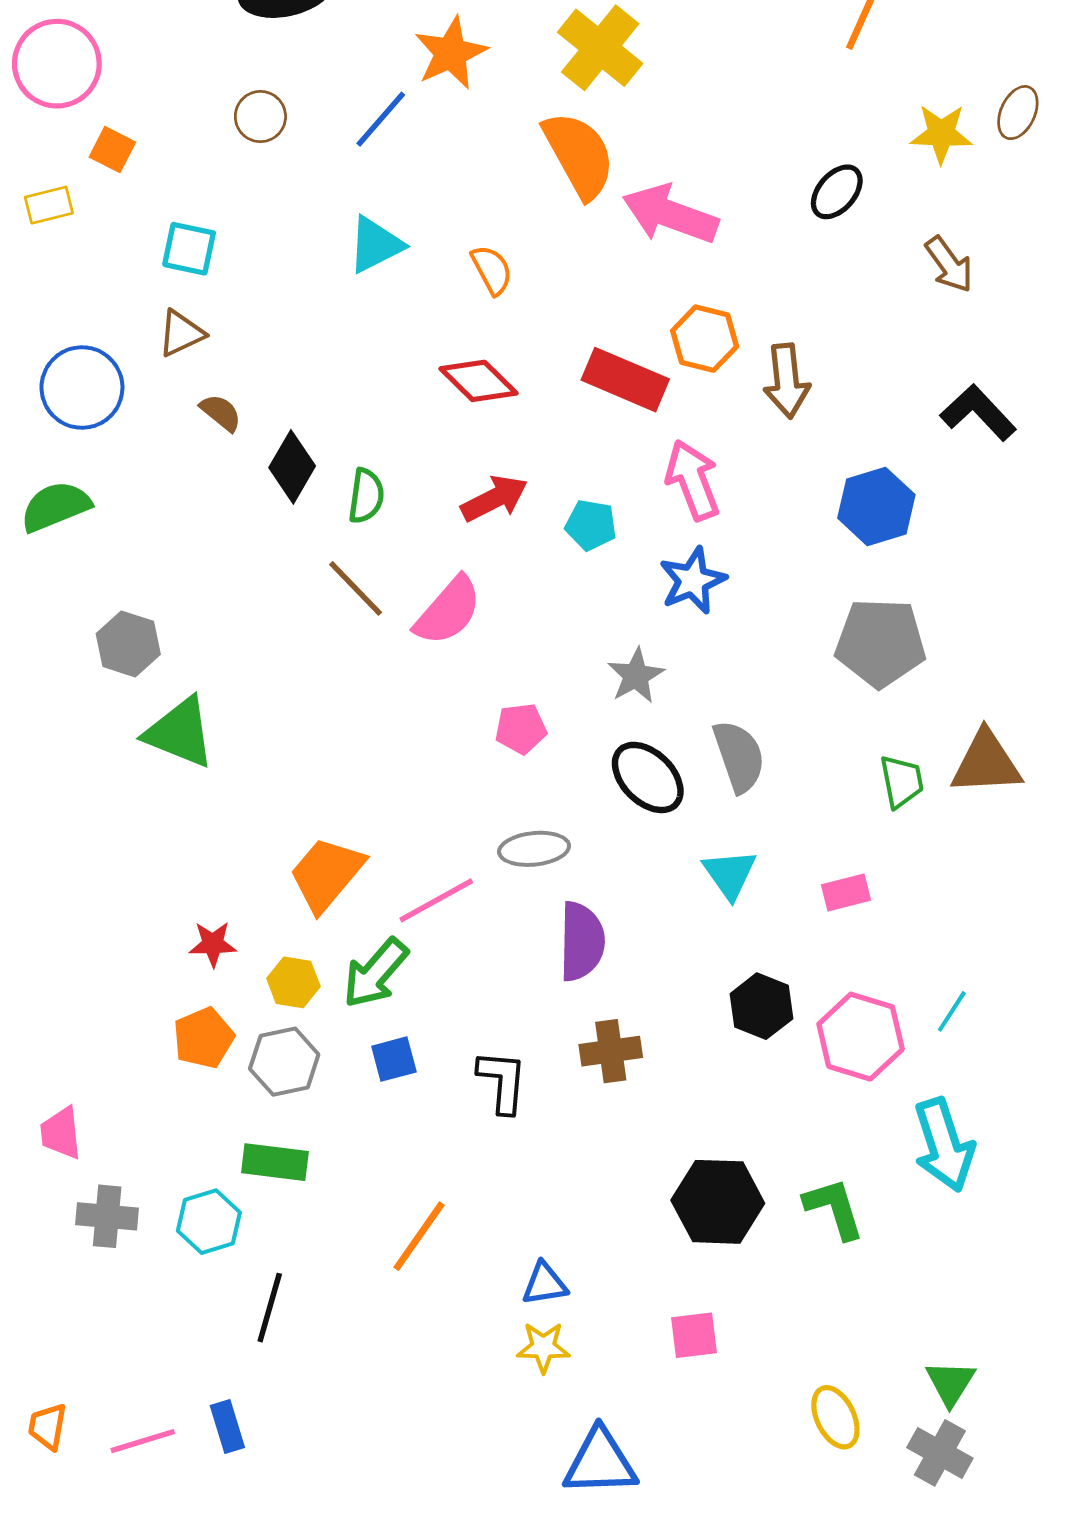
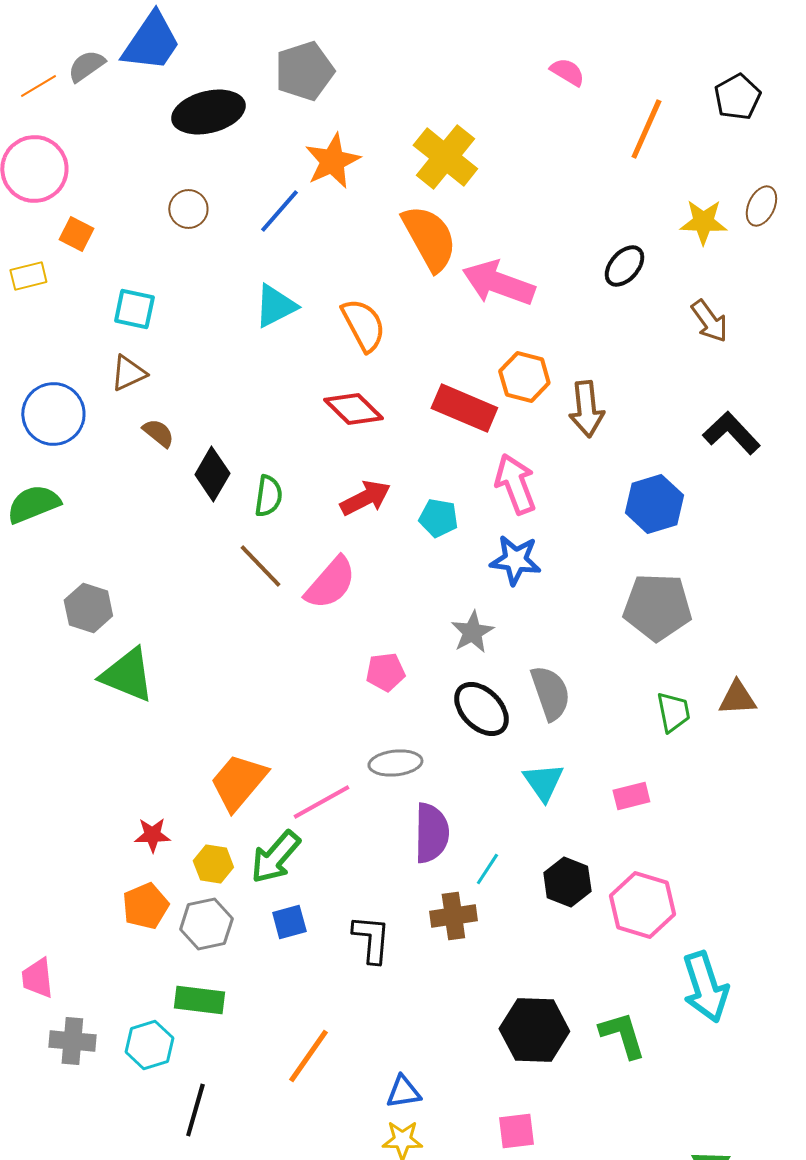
orange semicircle: (492, 270) -> (363, 325), size x1.4
blue star: (693, 581) -> (515, 560), turned 30
brown triangle: (986, 763) -> (737, 698), size x0.7
cyan line: (952, 1011) -> (487, 869), moved

